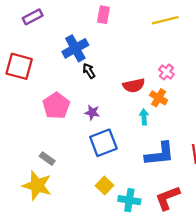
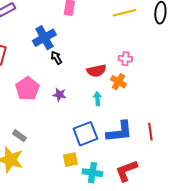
pink cross: (166, 72) -> (125, 59), turned -32
cyan arrow: (144, 117) -> (97, 99), moved
blue square: (103, 143) -> (85, 134), moved
yellow square: (105, 186) -> (70, 160), turned 35

